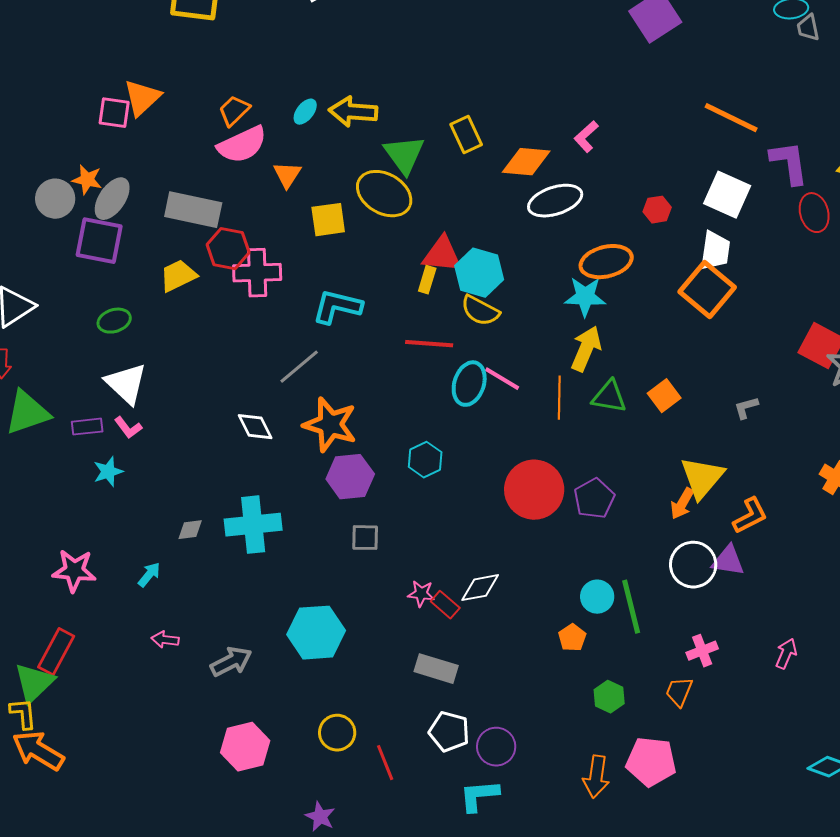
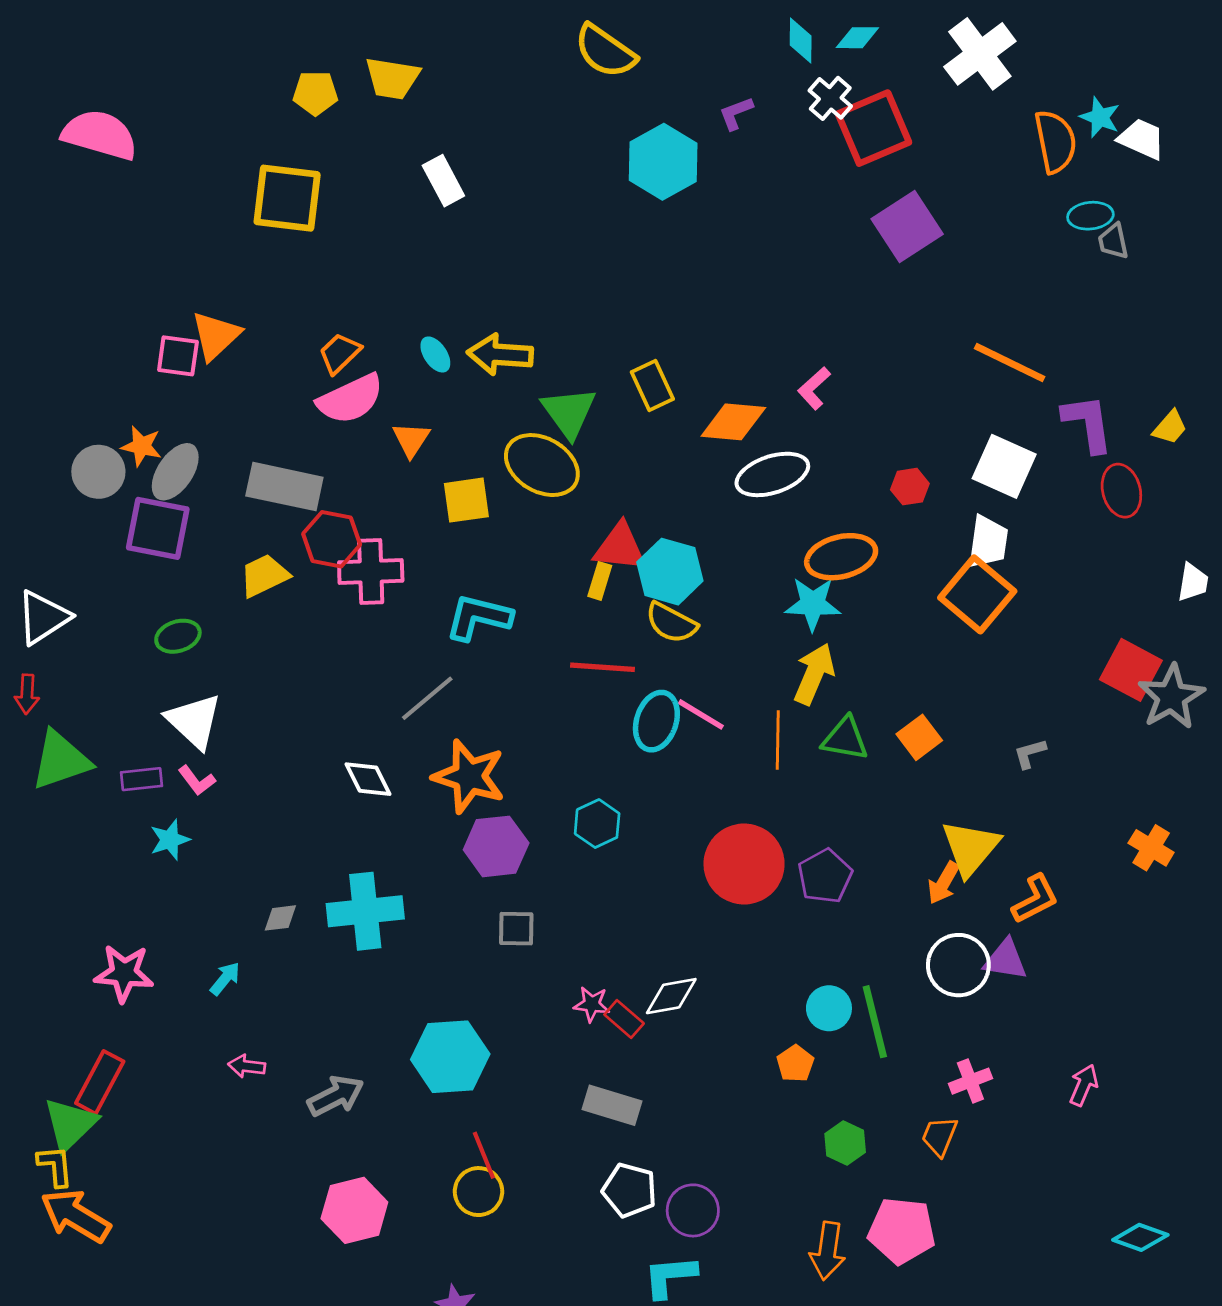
cyan ellipse: (305, 112) -> (435, 354), turned -72
red line: (385, 763) -> (484, 1155), moved

